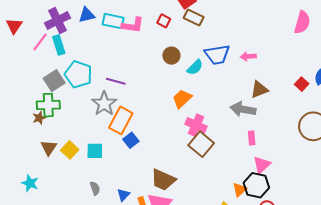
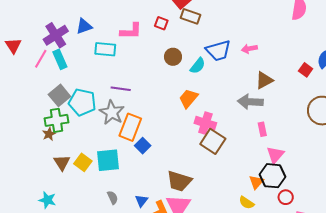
cyan rectangle: (113, 21) -> (105, 49), moved
cyan pentagon: (78, 74) -> (82, 102), moved
cyan square: (95, 151) -> (108, 160), size x1.4

